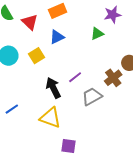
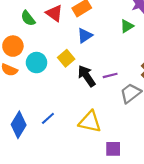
red triangle: (30, 22) -> (54, 13), moved
purple line: (75, 77) -> (110, 75), turned 32
black arrow: (53, 88) -> (87, 76), moved

